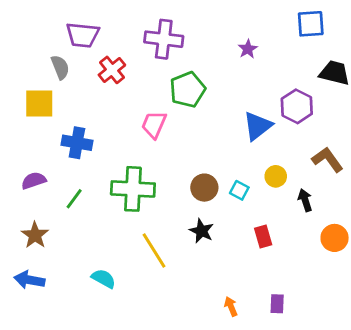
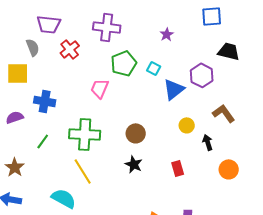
purple semicircle: (34, 181) -> (15, 117), moved
cyan square: (239, 190) -> (154, 68), moved
yellow line: (154, 251) -> (83, 171), moved
cyan semicircle: (104, 279) -> (64, 198), size x1.4

